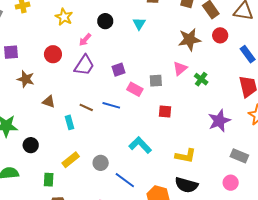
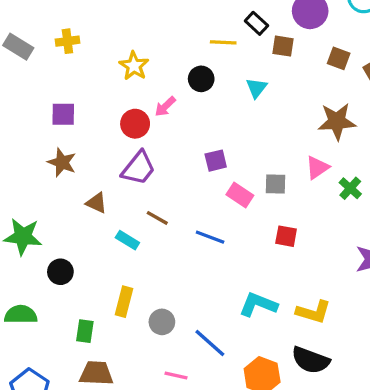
purple square: (11, 52) -> (63, 114), moved
red circle: (53, 54) -> (135, 124), moved
purple trapezoid: (84, 65) -> (139, 168), moved
blue line: (111, 105) -> (210, 237), moved
cyan rectangle: (69, 122) -> (127, 240), turned -48
cyan L-shape: (140, 145) -> (258, 305), moved, turned -30
yellow rectangle: (71, 160) -> (124, 302), turned -42
gray circle: (101, 163) -> (162, 322), moved

